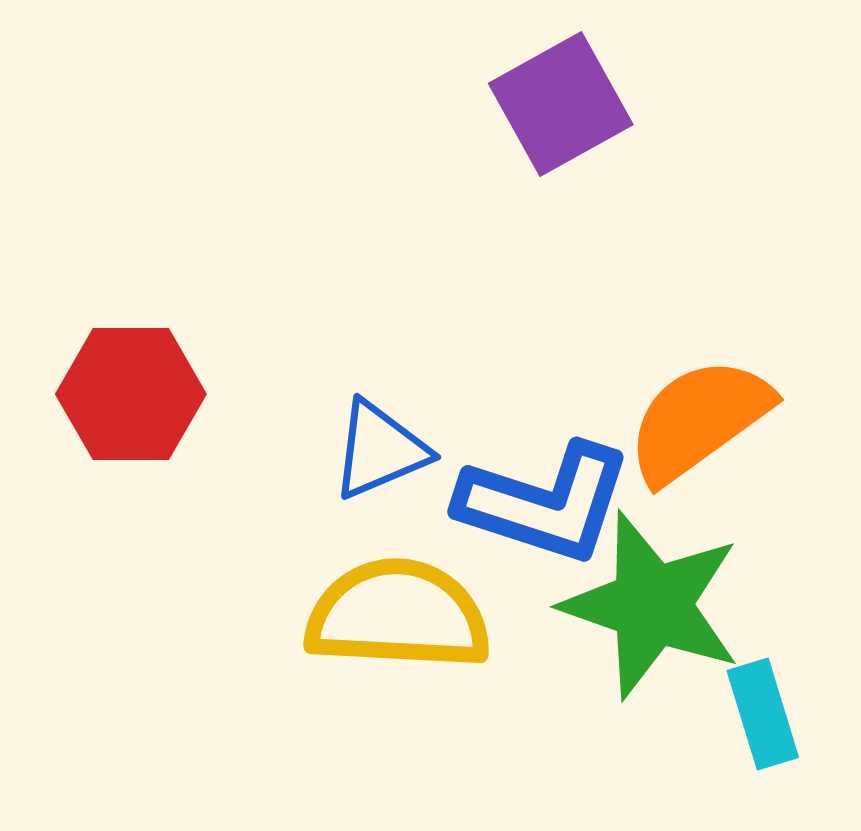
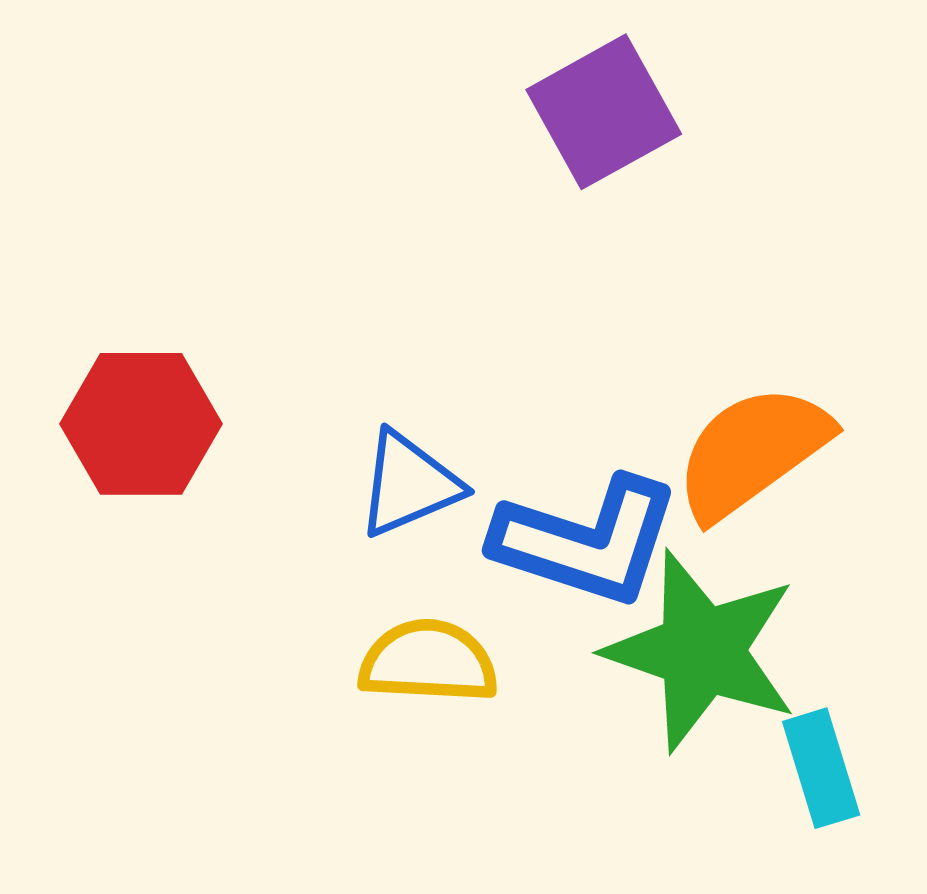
yellow semicircle: (398, 615) -> (428, 662), size x0.7

